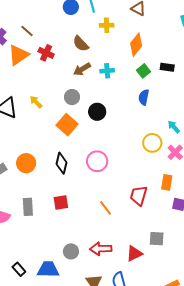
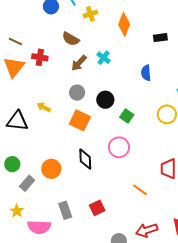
cyan cross: (107, 71) -> (103, 58), turned -32
green square: (143, 71) -> (127, 116), moved
red square: (61, 203) -> (97, 208), moved

